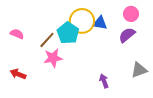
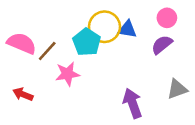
pink semicircle: (17, 34) -> (22, 43), size x1.6
brown line: (47, 40) -> (47, 51), moved
purple arrow: (104, 81) -> (133, 103), size x1.6

